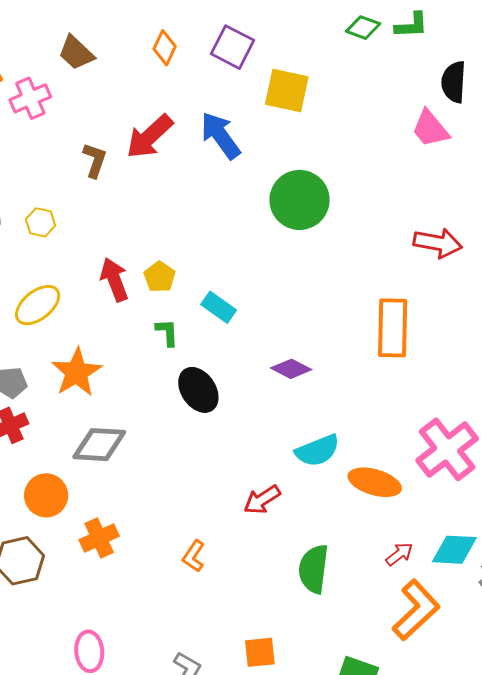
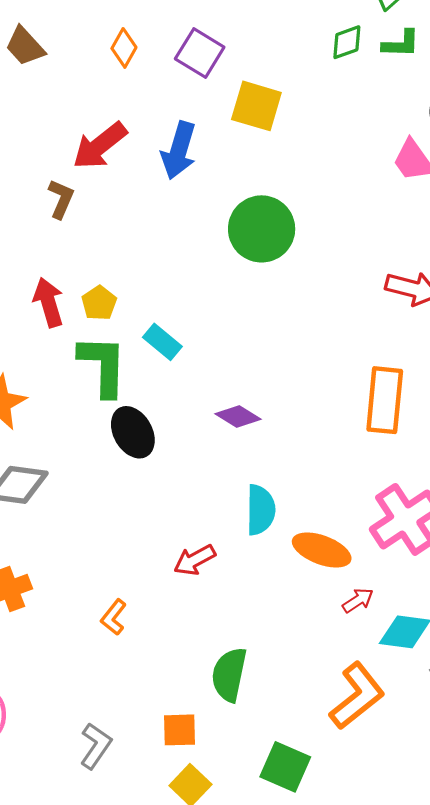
green diamond: (363, 28) -> (347, 42), turned -44
blue arrow: (220, 135) -> (179, 150), turned -132
brown L-shape: (95, 160) -> (61, 199), moved
orange rectangle: (393, 328) -> (385, 400), moved
green L-shape: (167, 332) -> (103, 366), size x2.0
cyan semicircle: (317, 451) -> (260, 510), turned -72
red arrow: (399, 554) -> (358, 600), moved
green semicircle: (314, 569) -> (229, 675), moved

